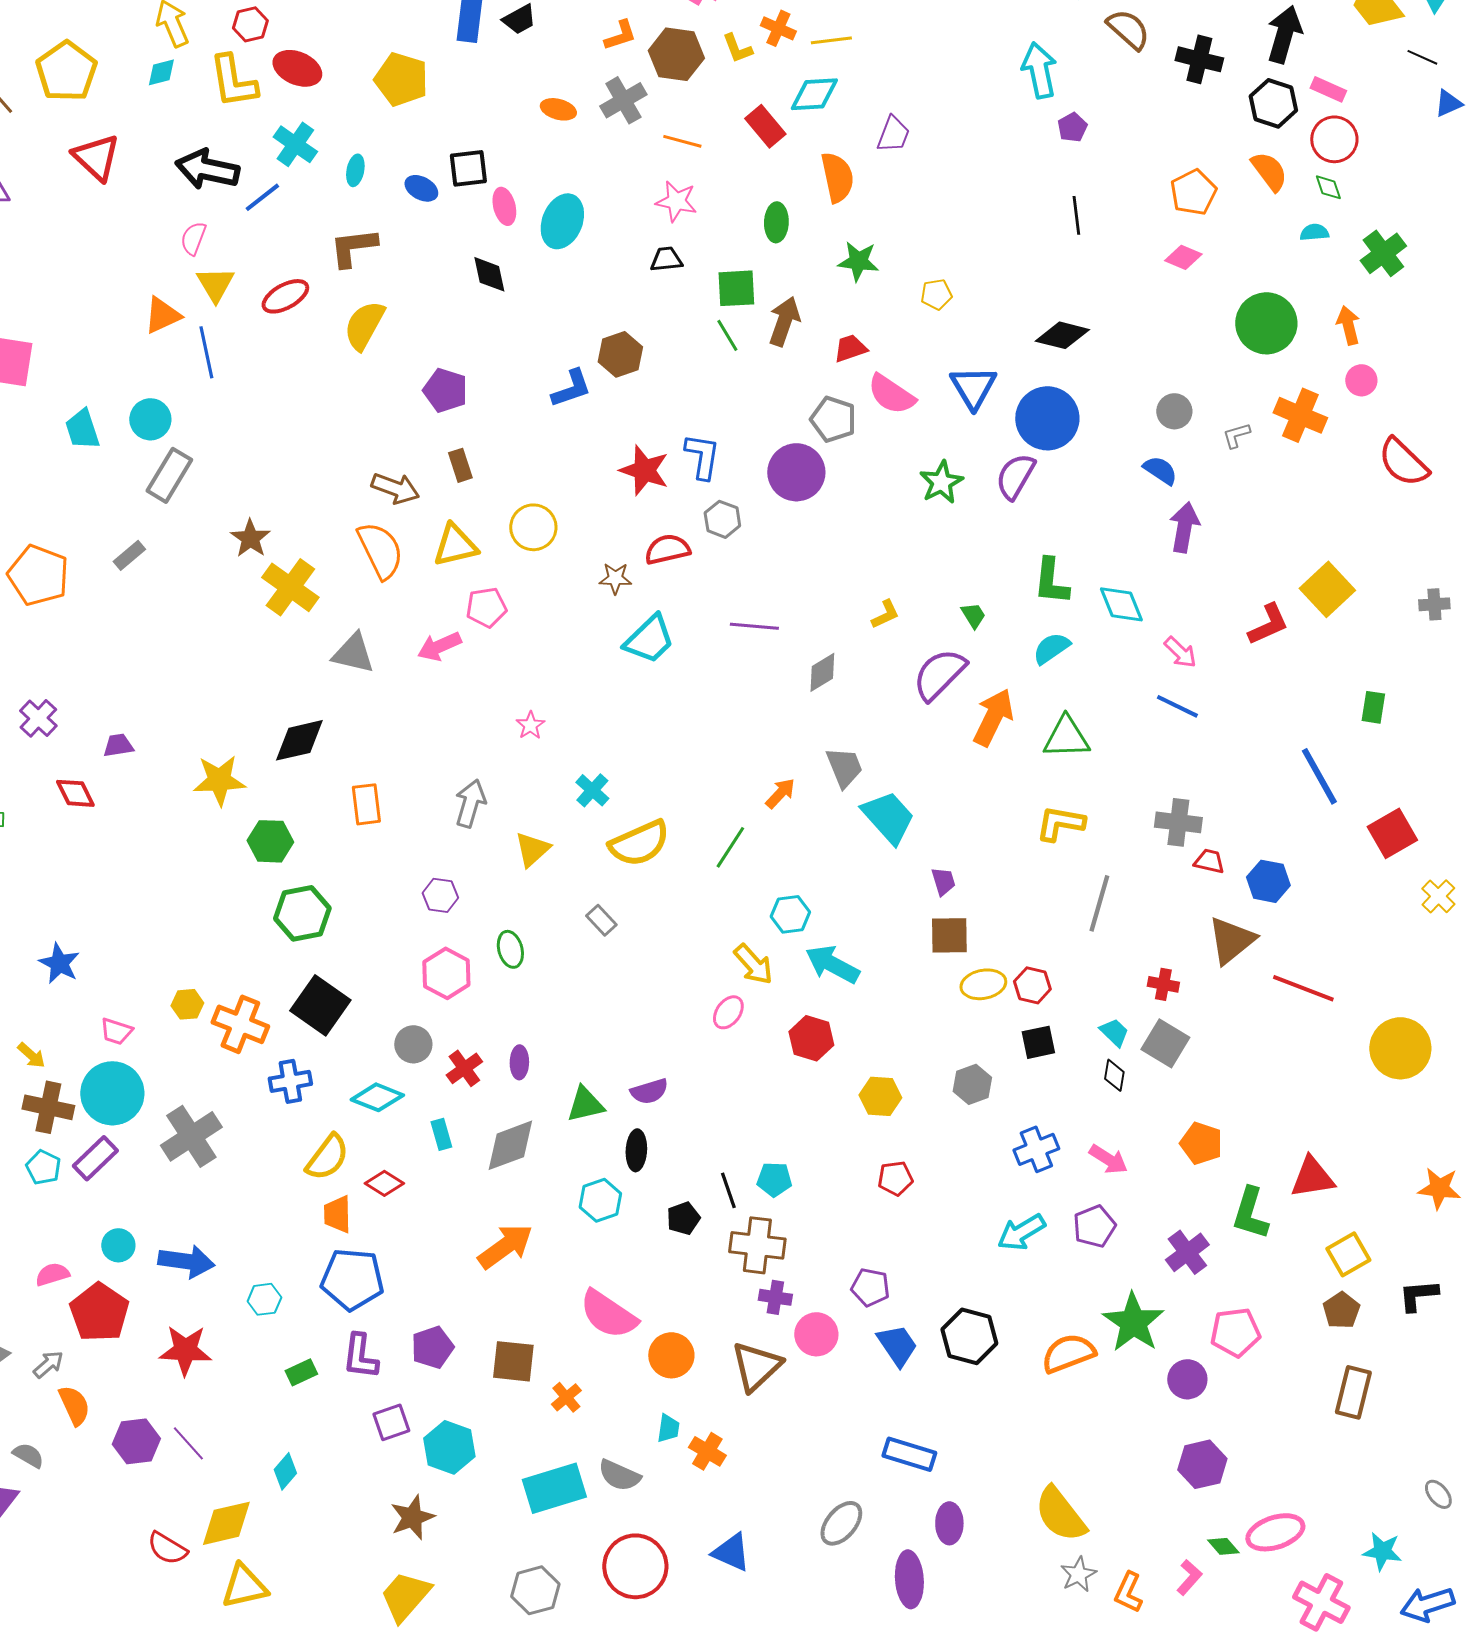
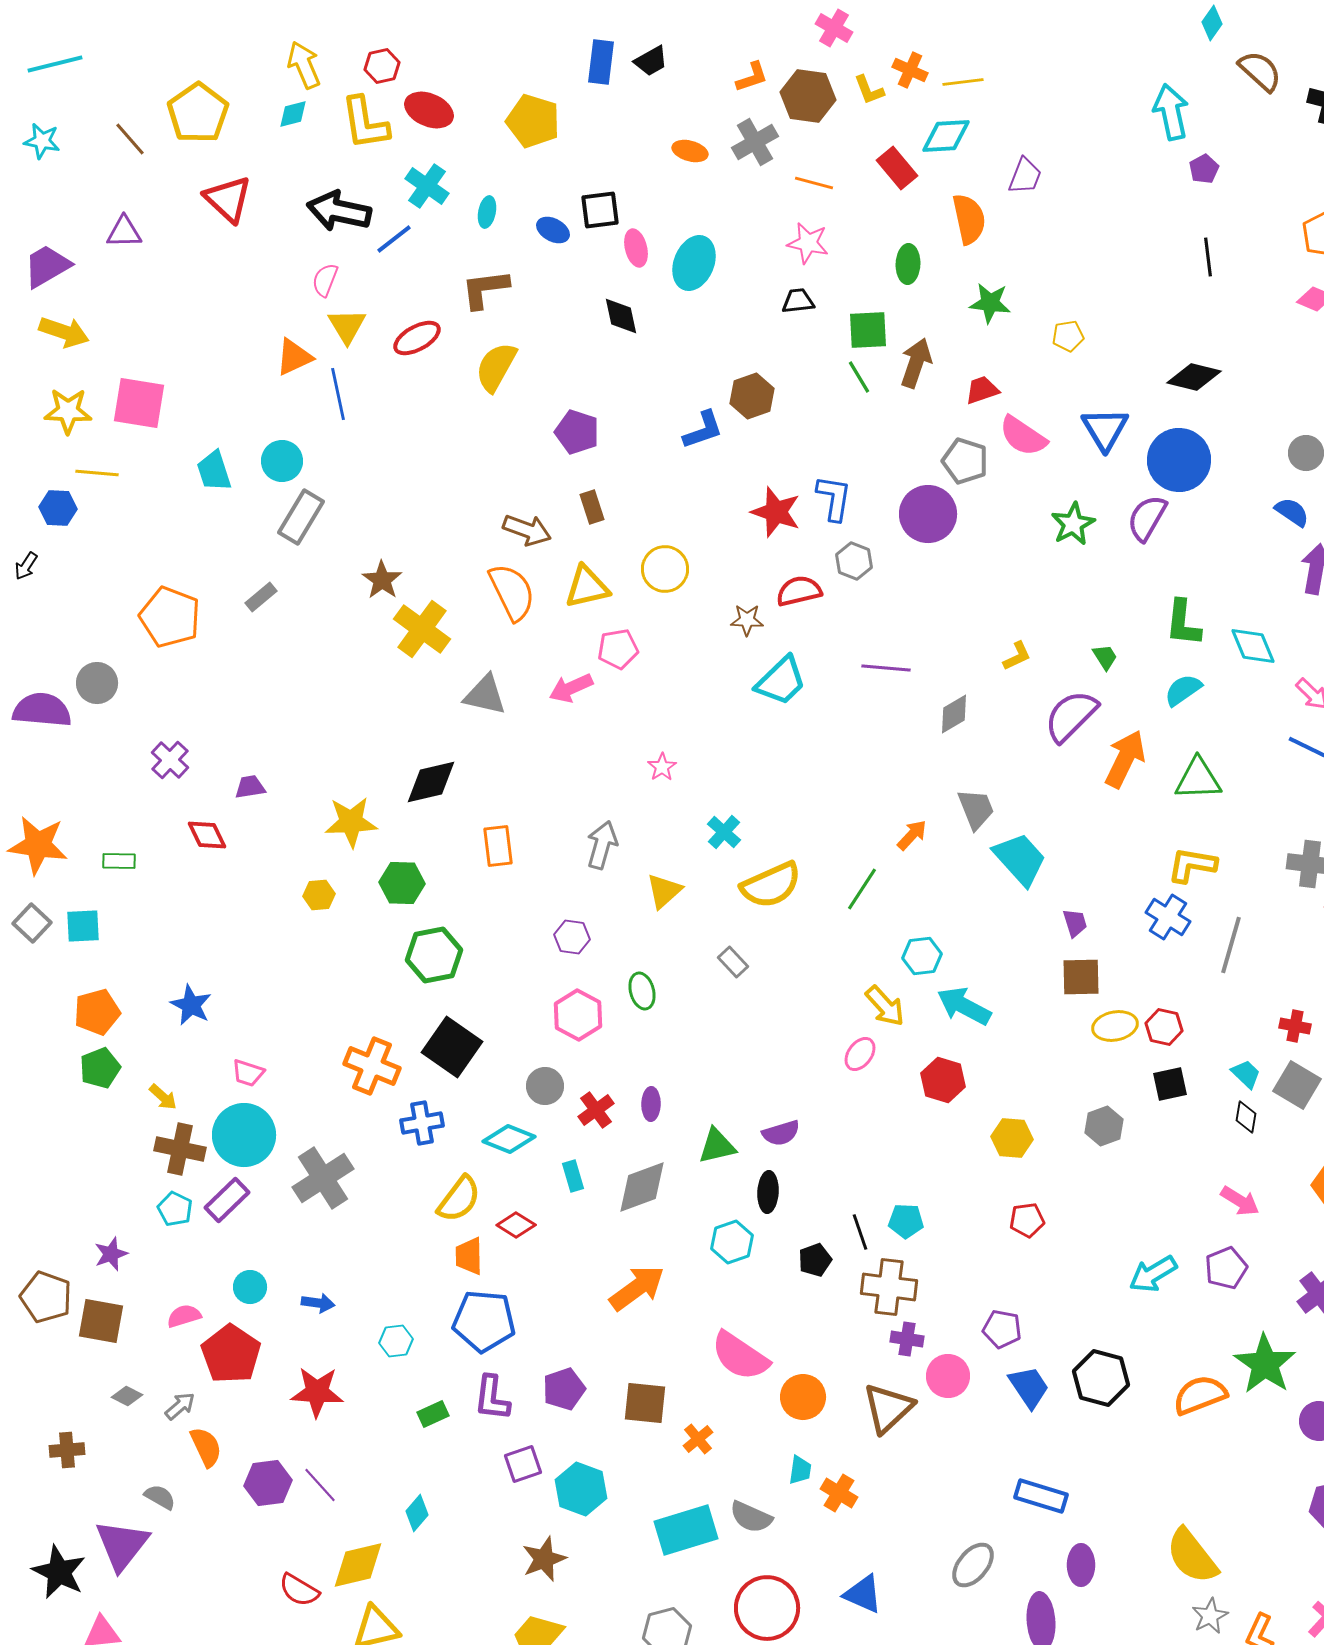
yellow hexagon: (187, 1004) -> (319, 895), moved
blue cross: (1036, 1149) -> (1168, 917), moved, turned -36
blue arrow: (186, 1261) -> (318, 1303), size x0.6

